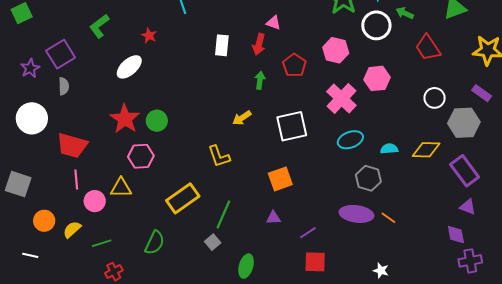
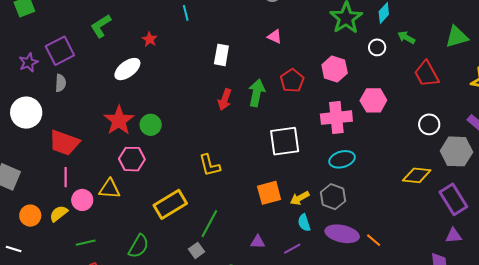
white circle: (376, 25) -> (377, 47), size x0.6
red arrow: (259, 44) -> (225, 100), moved
green arrow: (260, 80) -> (257, 93), size x1.5
pink cross: (341, 98) -> (336, 118), turned 36
yellow arrow: (242, 118) -> (300, 198), moved
cyan semicircle: (389, 149) -> (304, 223), moved, turned -108
gray hexagon: (368, 178) -> (333, 197), moved
purple triangle: (468, 207) -> (454, 236), turned -30
purple triangle: (273, 218) -> (258, 242), moved
yellow semicircle: (72, 229) -> (59, 214), moved

